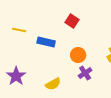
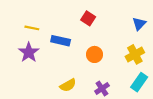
purple cross: (85, 73) -> (102, 88), moved
purple star: (16, 76) -> (29, 52), moved

